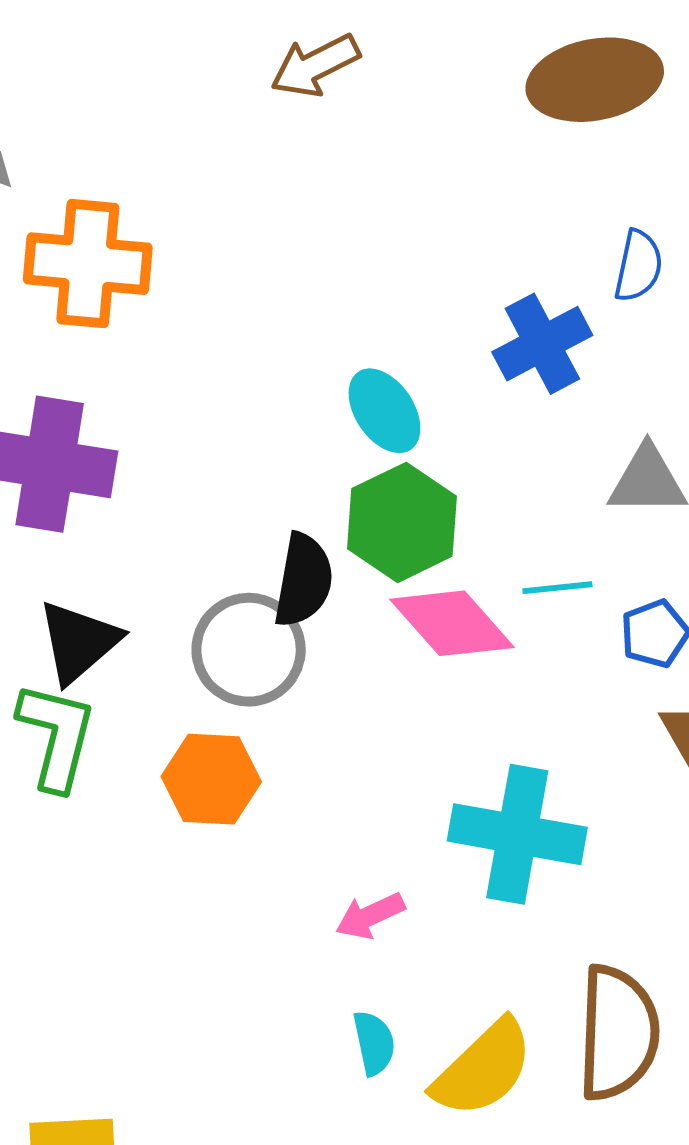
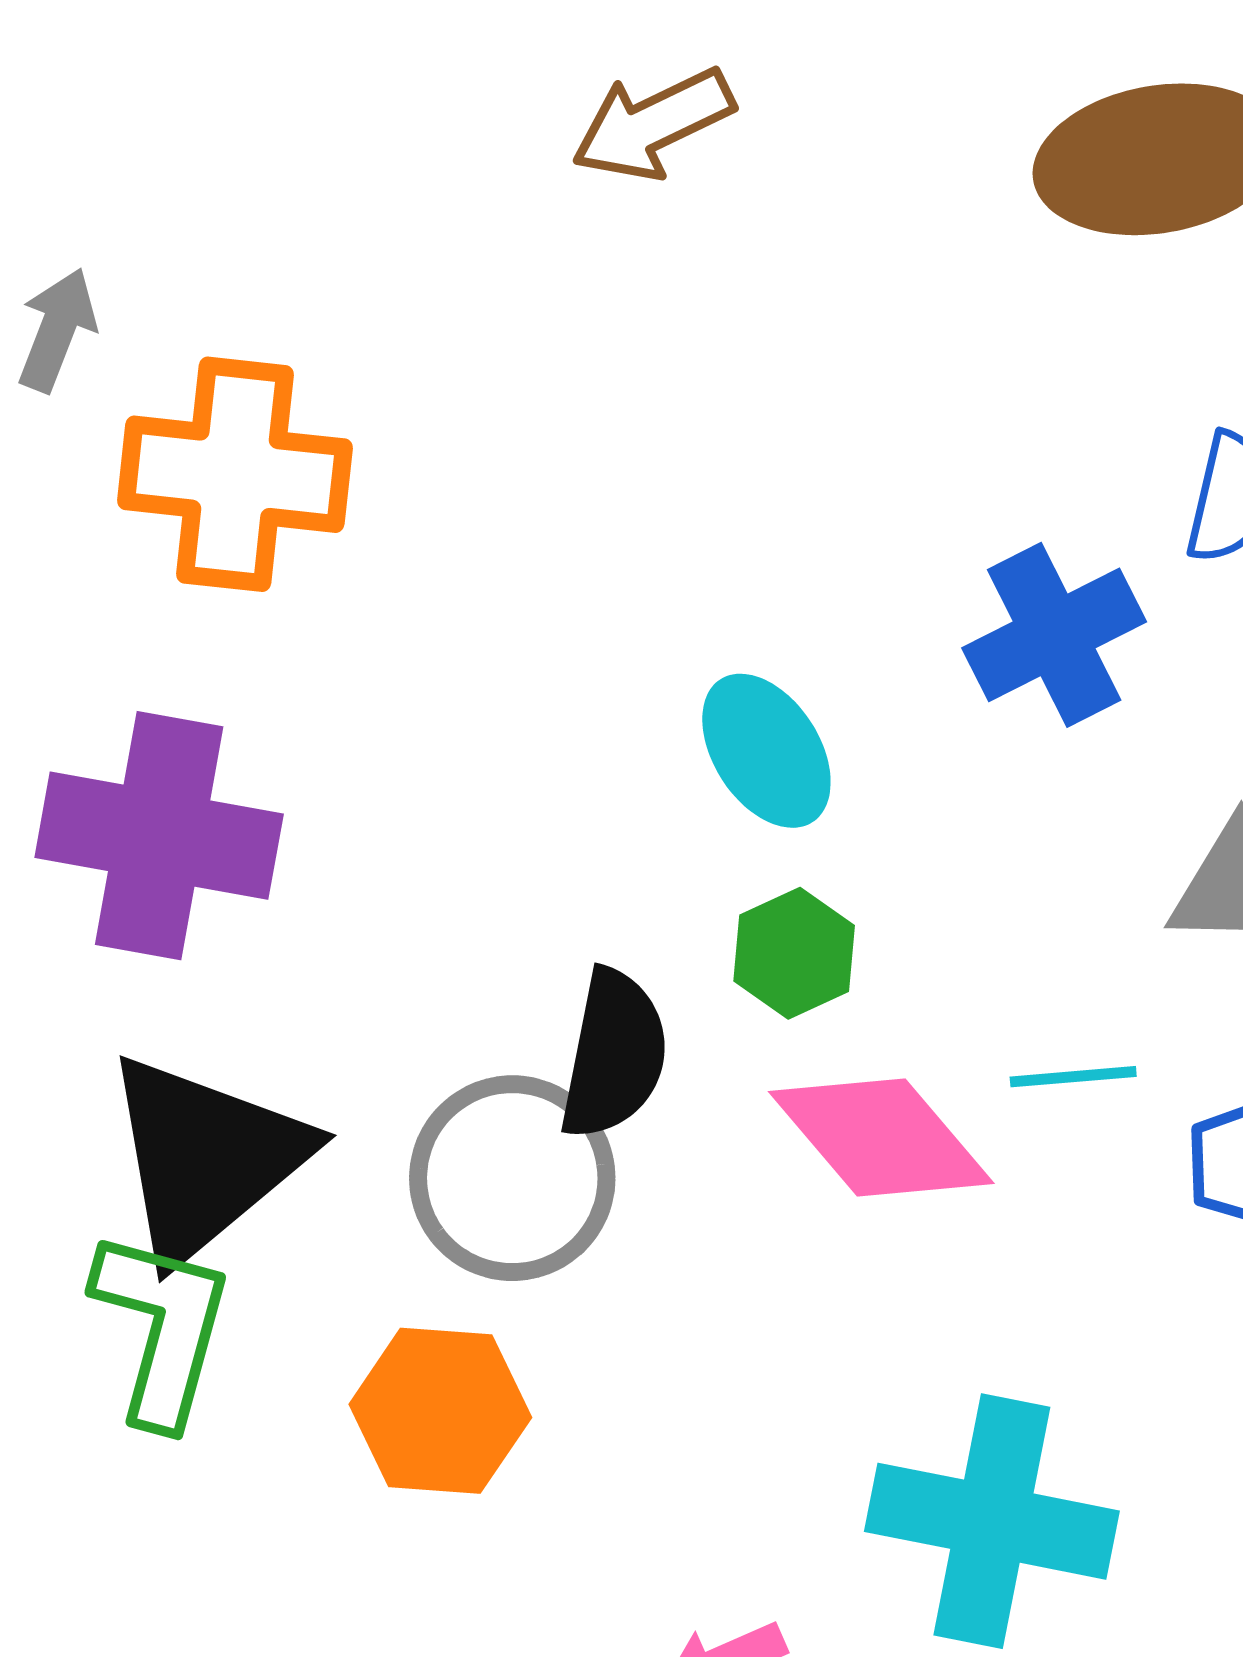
green hexagon: (402, 522) -> (794, 953), size x0.6
black triangle: (79, 642) -> (205, 1158), size x1.4

